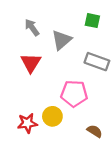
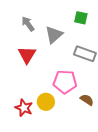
red star: (27, 123) -> (24, 108), turned 30
brown semicircle: (95, 131) -> (87, 100), moved

